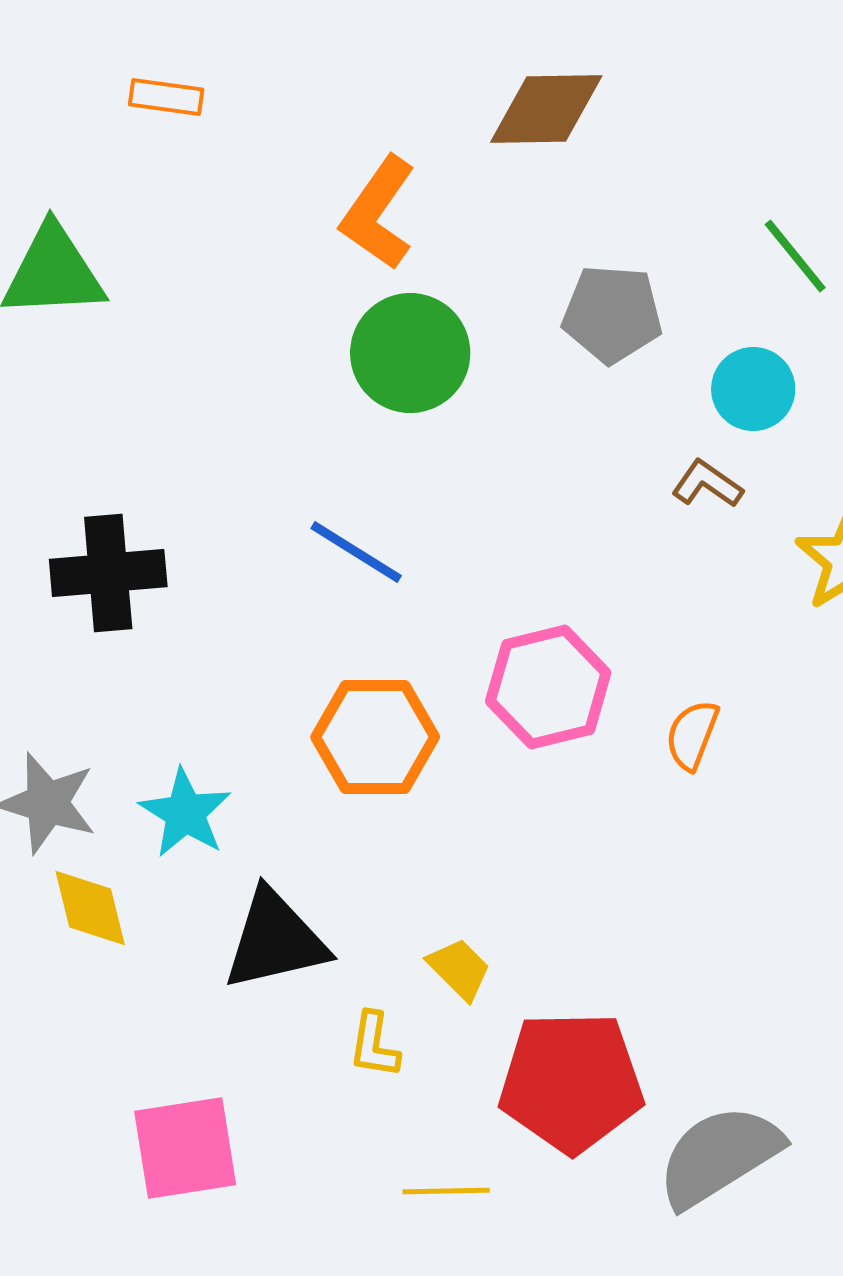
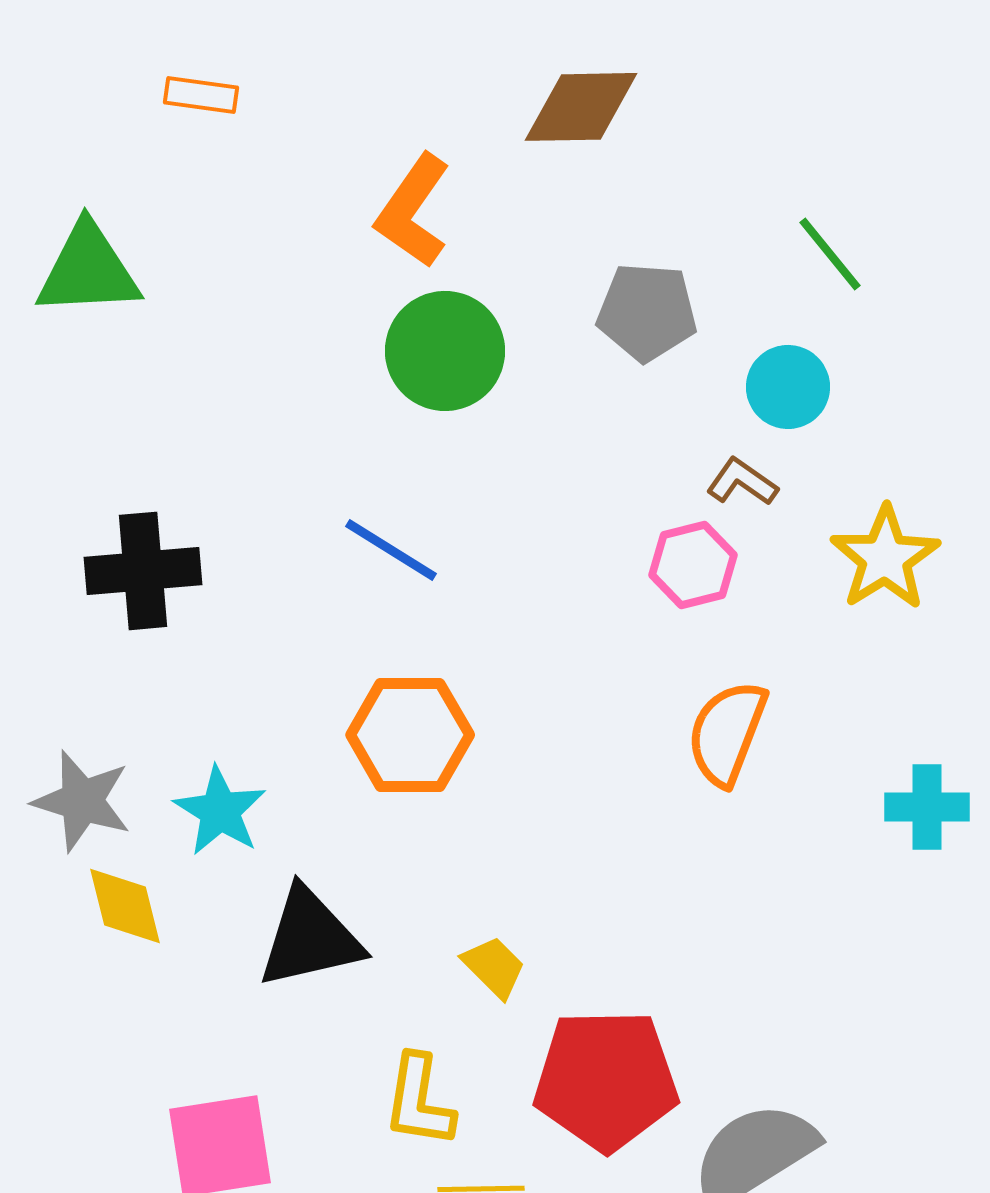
pink hexagon: (548, 687) -> (693, 565), moved, size x0.7
orange semicircle: (692, 735) -> (727, 733), size x1.5
yellow L-shape: (374, 1045) -> (419, 1101), moved, size x1.4

